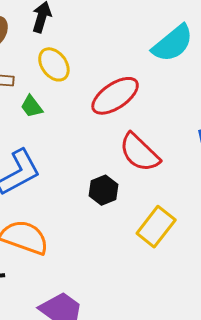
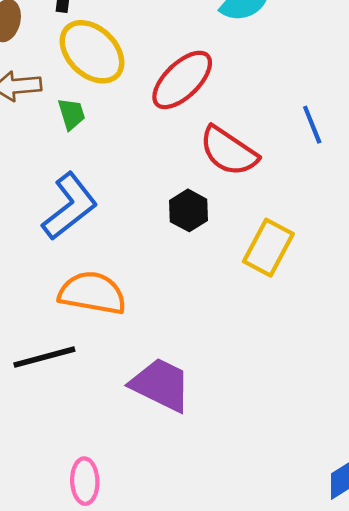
yellow ellipse: (54, 64) -> (92, 52), size x1.4
green trapezoid: (32, 106) -> (72, 114), turned -150

